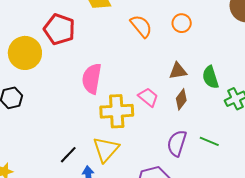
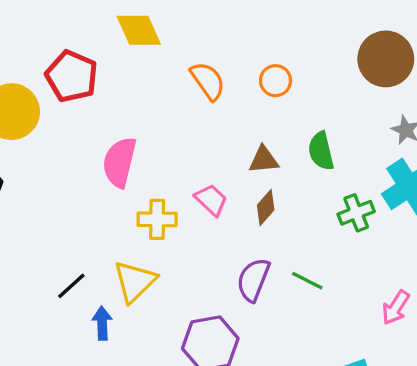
green semicircle: (210, 77) -> (321, 151), moved
yellow cross: (117, 111) -> (157, 219), size x0.7

